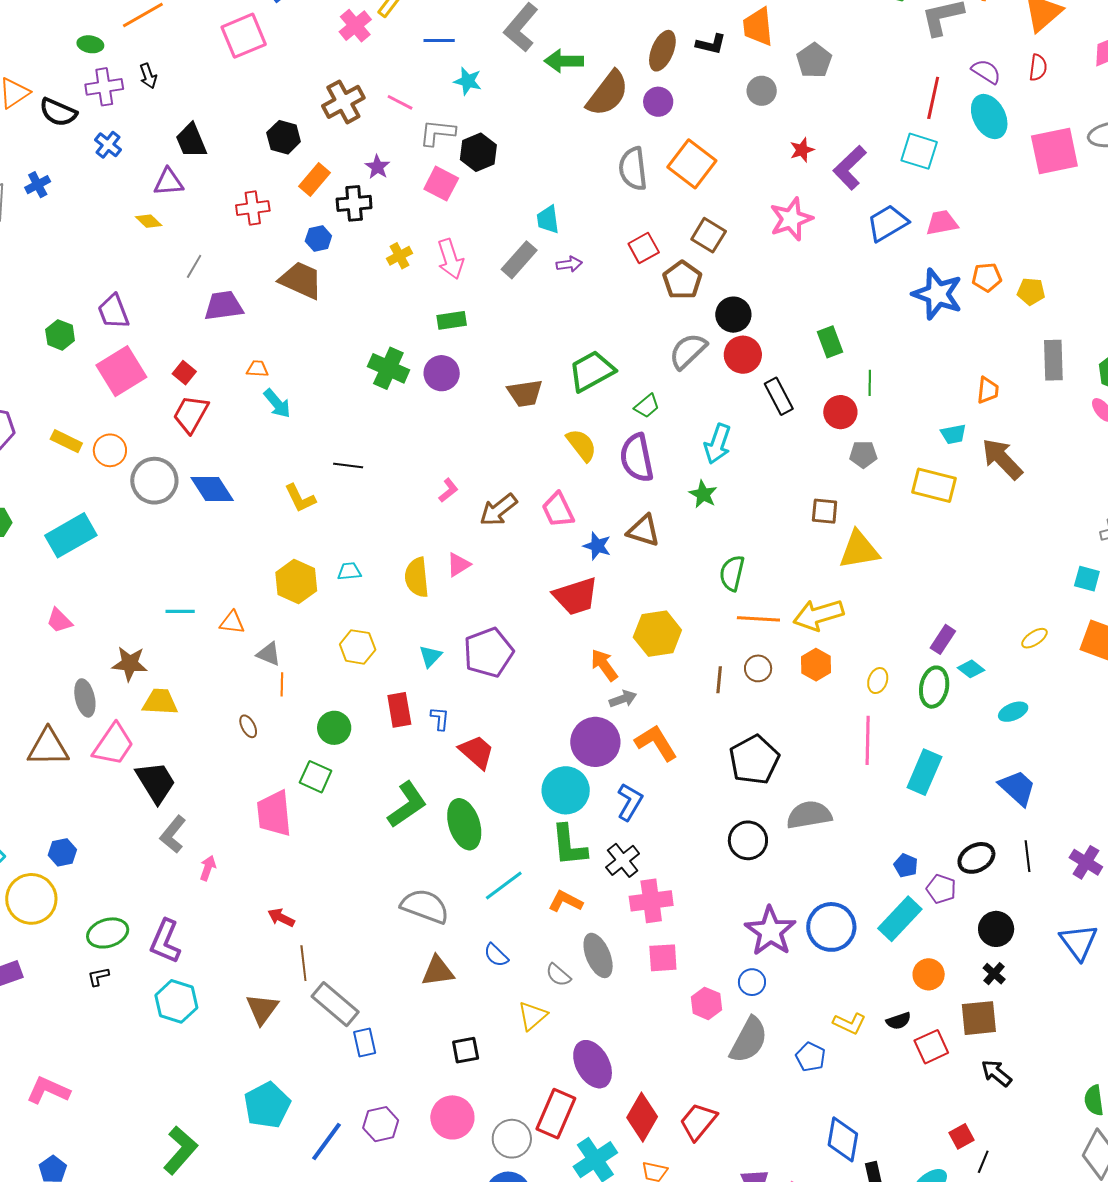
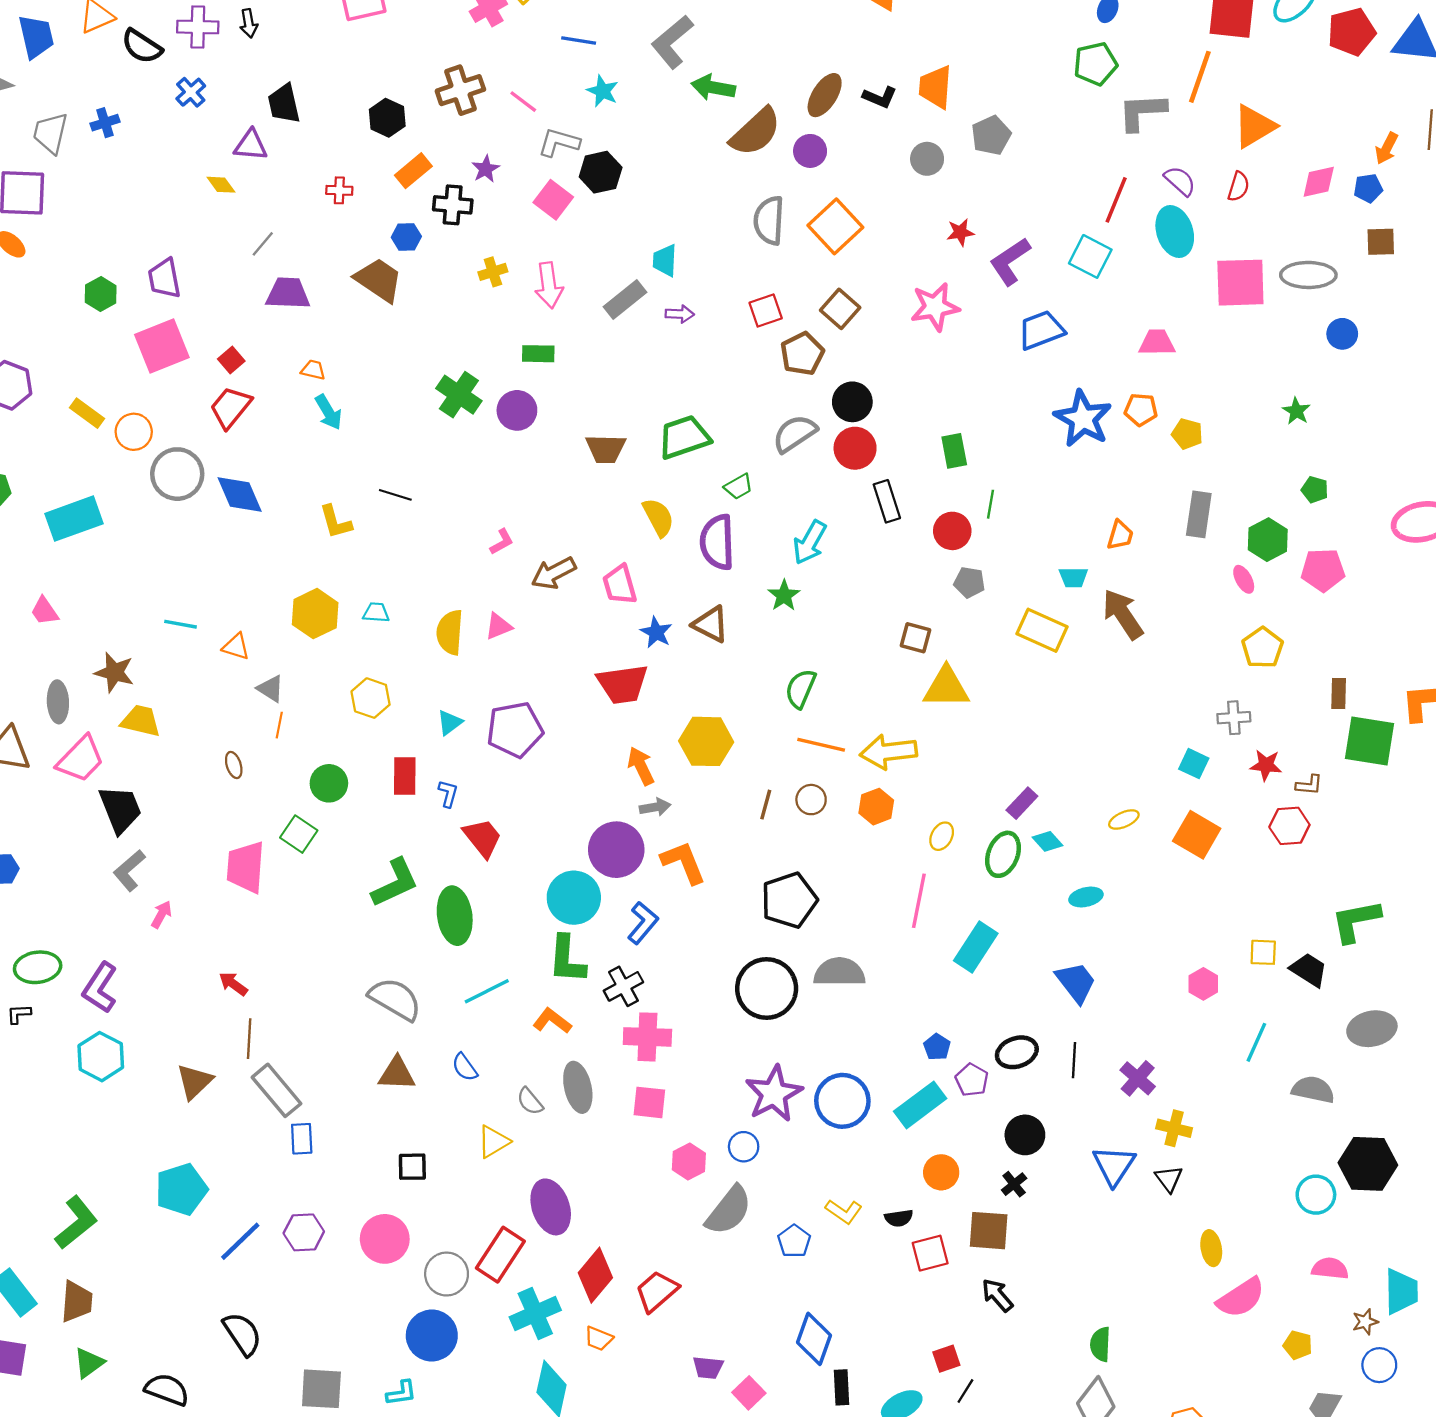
red cross: (253, 208) -> (339, 190), size x0.7
pink trapezoid: (942, 223) -> (1157, 342), moved
black circle: (748, 840) -> (767, 989), size x1.4

